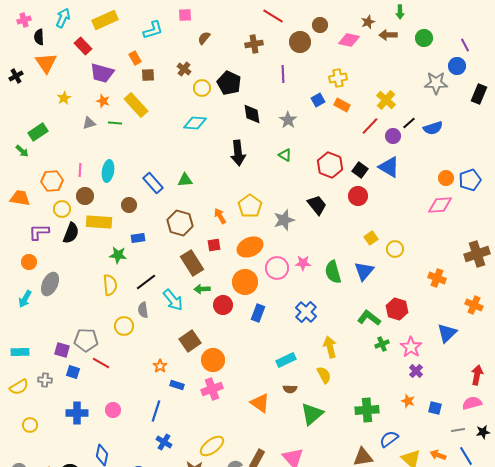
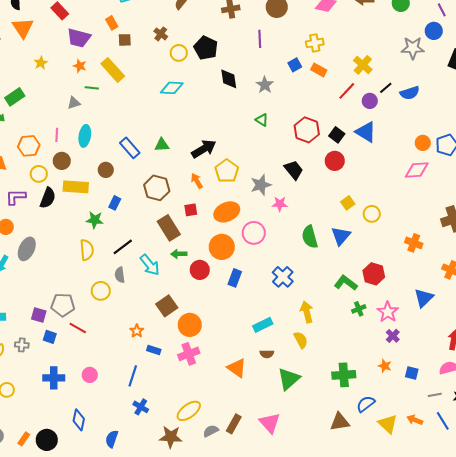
gray triangle: (89, 123) -> (74, 103), moved
black arrow: (238, 153) -> (204, 149), moved, turned -115
blue rectangle: (138, 238) -> (115, 203), turned -56
pink star: (303, 263) -> (280, 204), moved

